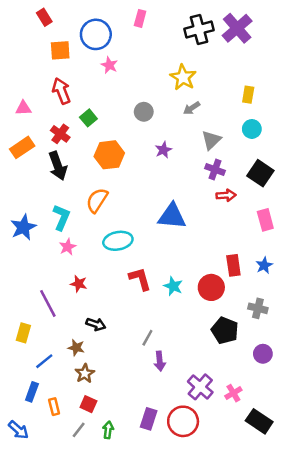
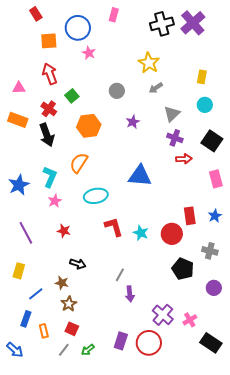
orange rectangle: (22, 147) -> (18, 120), turned 54
purple line: (48, 303) -> (26, 233), moved
green arrow: (108, 430) -> (88, 350), turned -136

